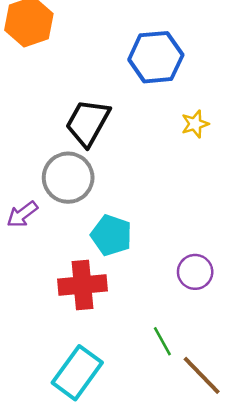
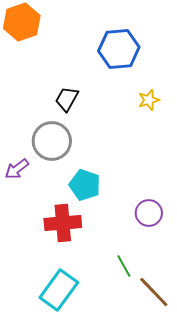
black trapezoid: (88, 123) -> (67, 99), size x0.7

